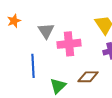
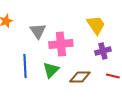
green triangle: (58, 86) -> (51, 70), moved

